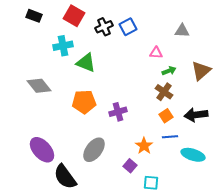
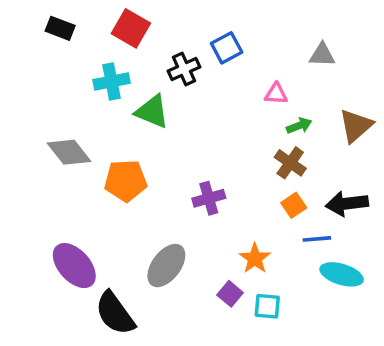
black cross: (104, 27) -> (184, 69), moved
orange pentagon: (84, 102) -> (126, 181), moved
blue line: (170, 137) -> (317, 239), moved
cyan square: (151, 183) -> (267, 306), moved

